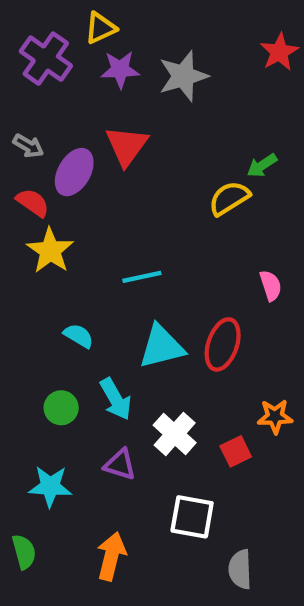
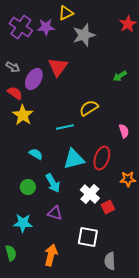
yellow triangle: (100, 28) -> (66, 13), moved
purple star: (120, 69) -> (46, 27), moved
yellow semicircle: (229, 198) -> (89, 108), moved
orange star: (275, 416) -> (128, 179), moved
white cross: (175, 434) -> (90, 194), moved

